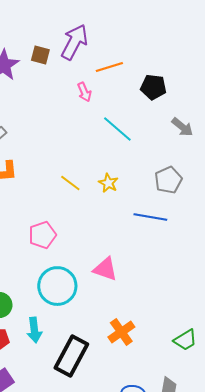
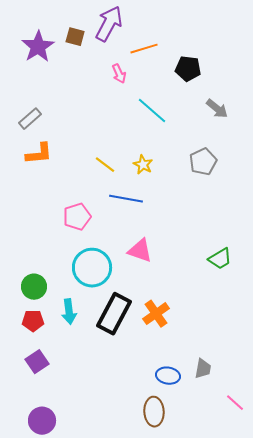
blue line: (150, 217) -> (126, 199), moved
green trapezoid: (185, 340) -> (220, 259), moved
black rectangle: (71, 356) -> (114, 314), moved

